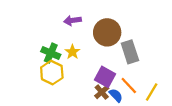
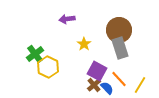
brown circle: (107, 32) -> (119, 30), moved
yellow star: (72, 52) -> (84, 44), moved
green cross: (51, 53) -> (35, 54), moved, turned 30

